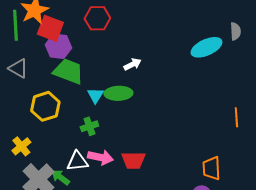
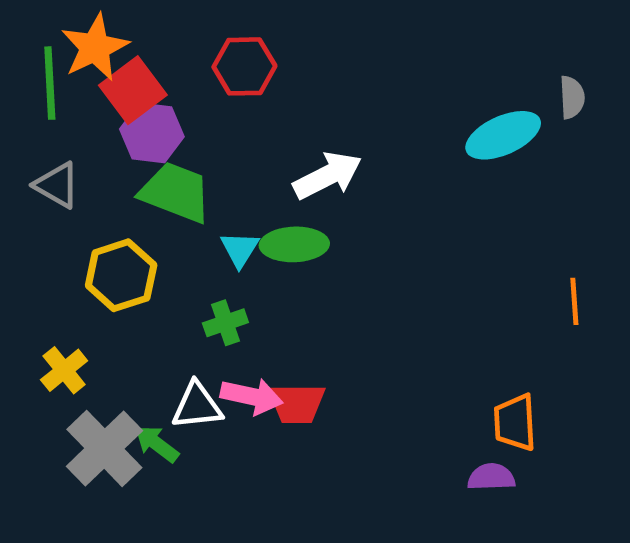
red square: (50, 28) -> (133, 90), turned 32
white arrow: (132, 64) -> (328, 176), size x1.6
red trapezoid: (133, 160) -> (297, 403), moved

